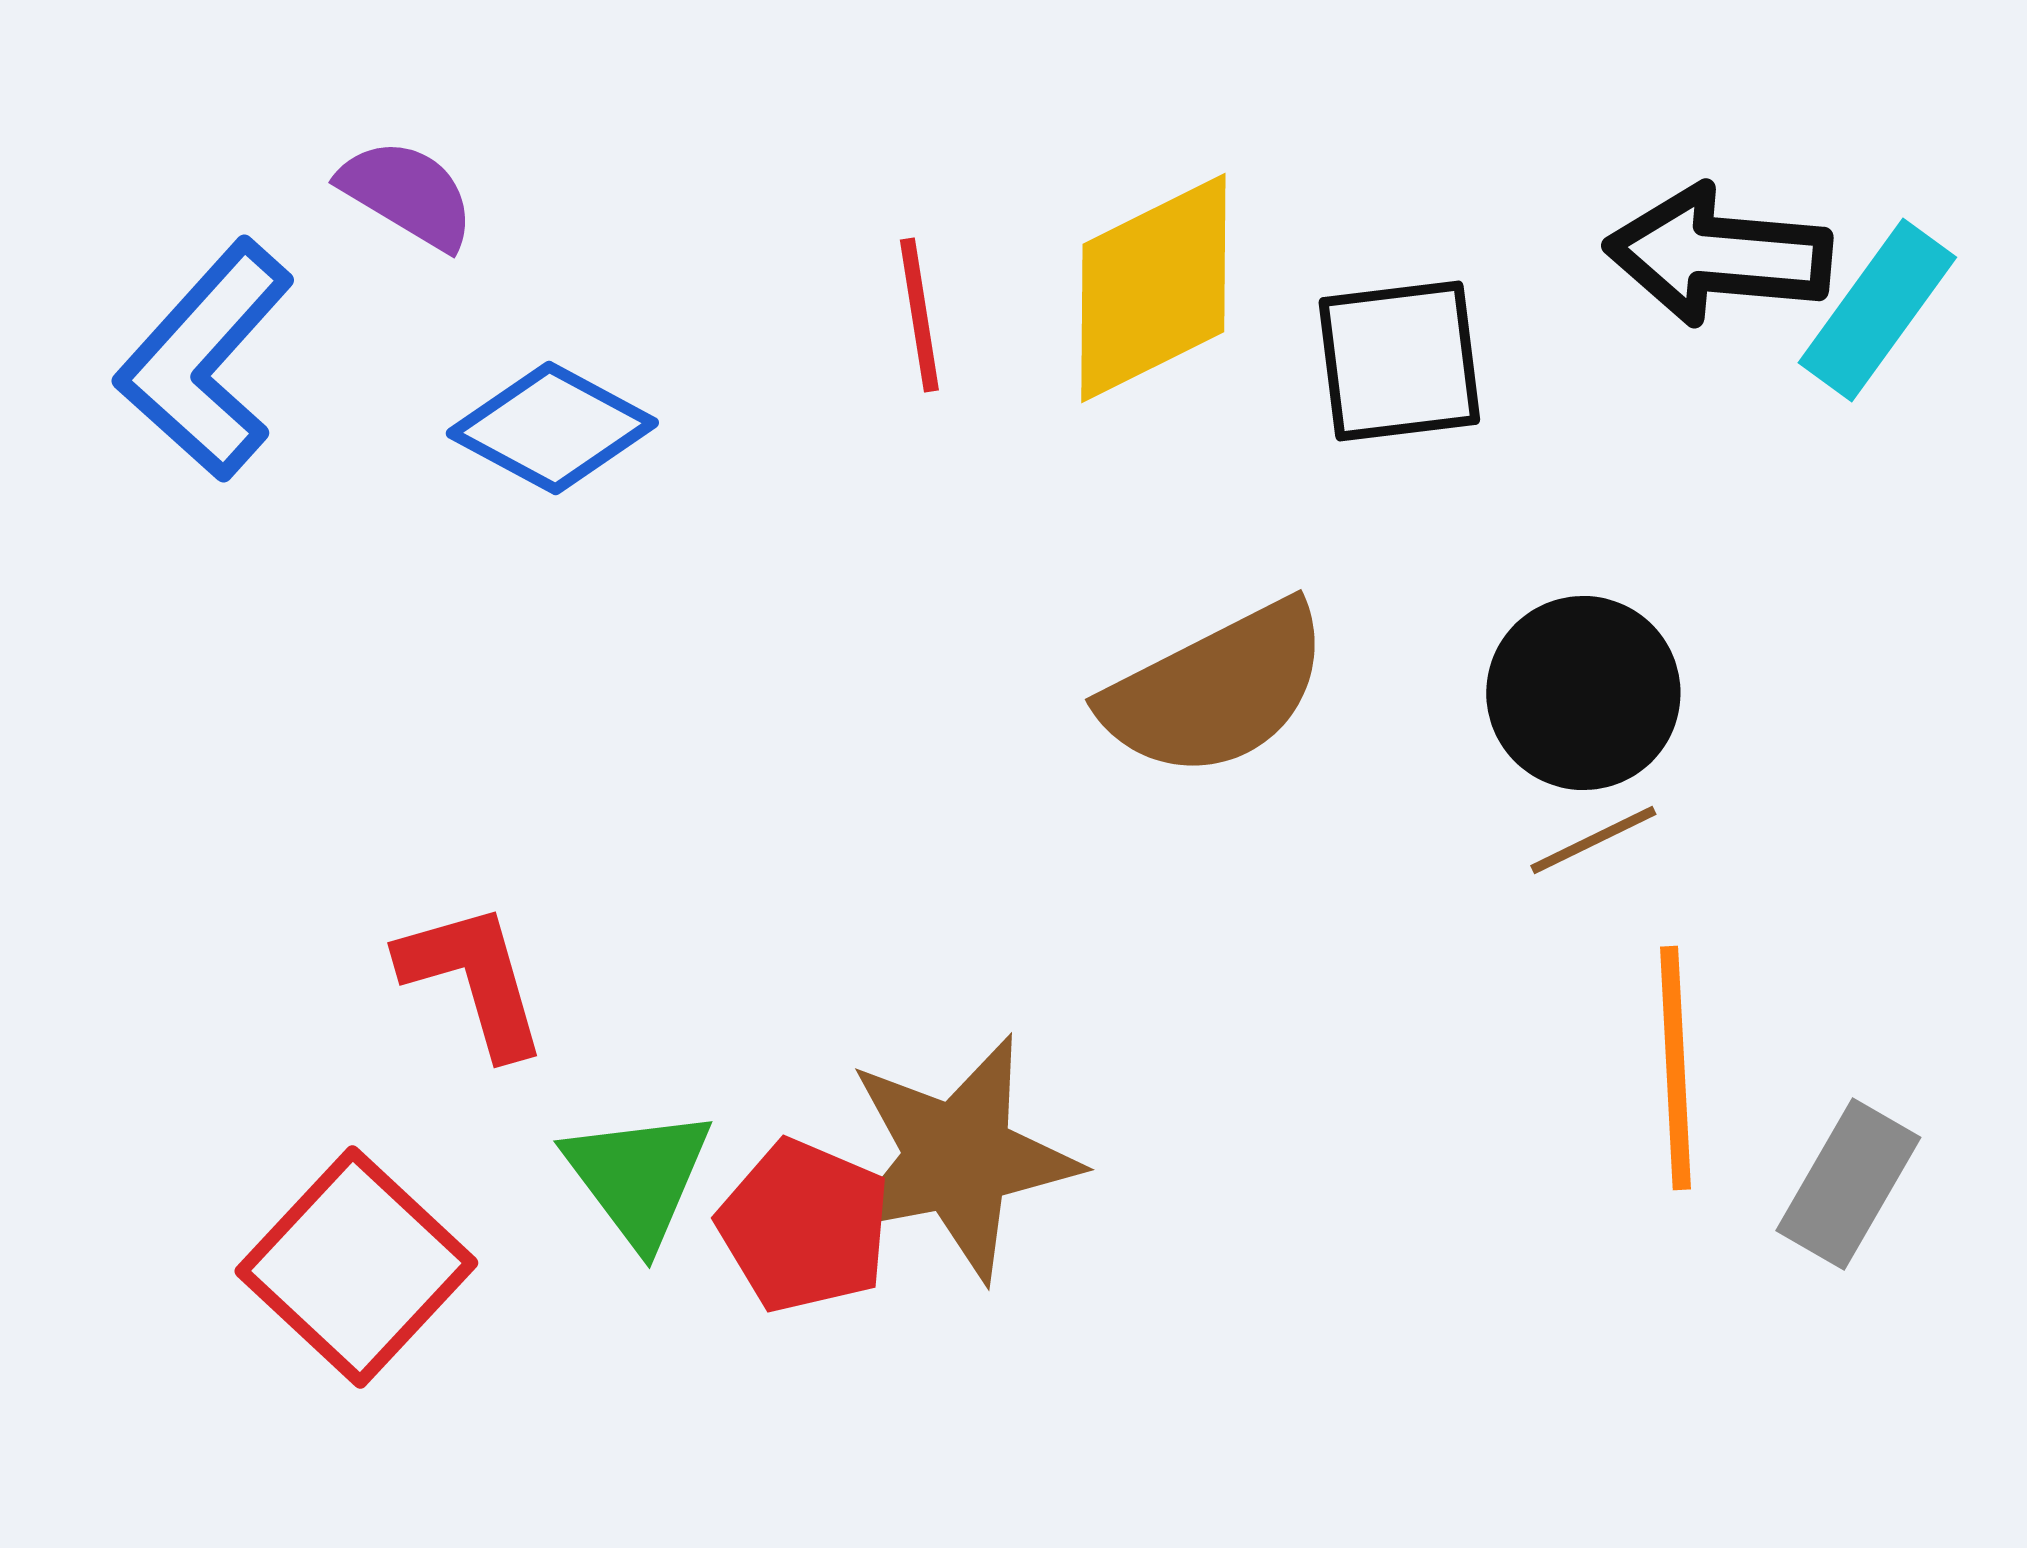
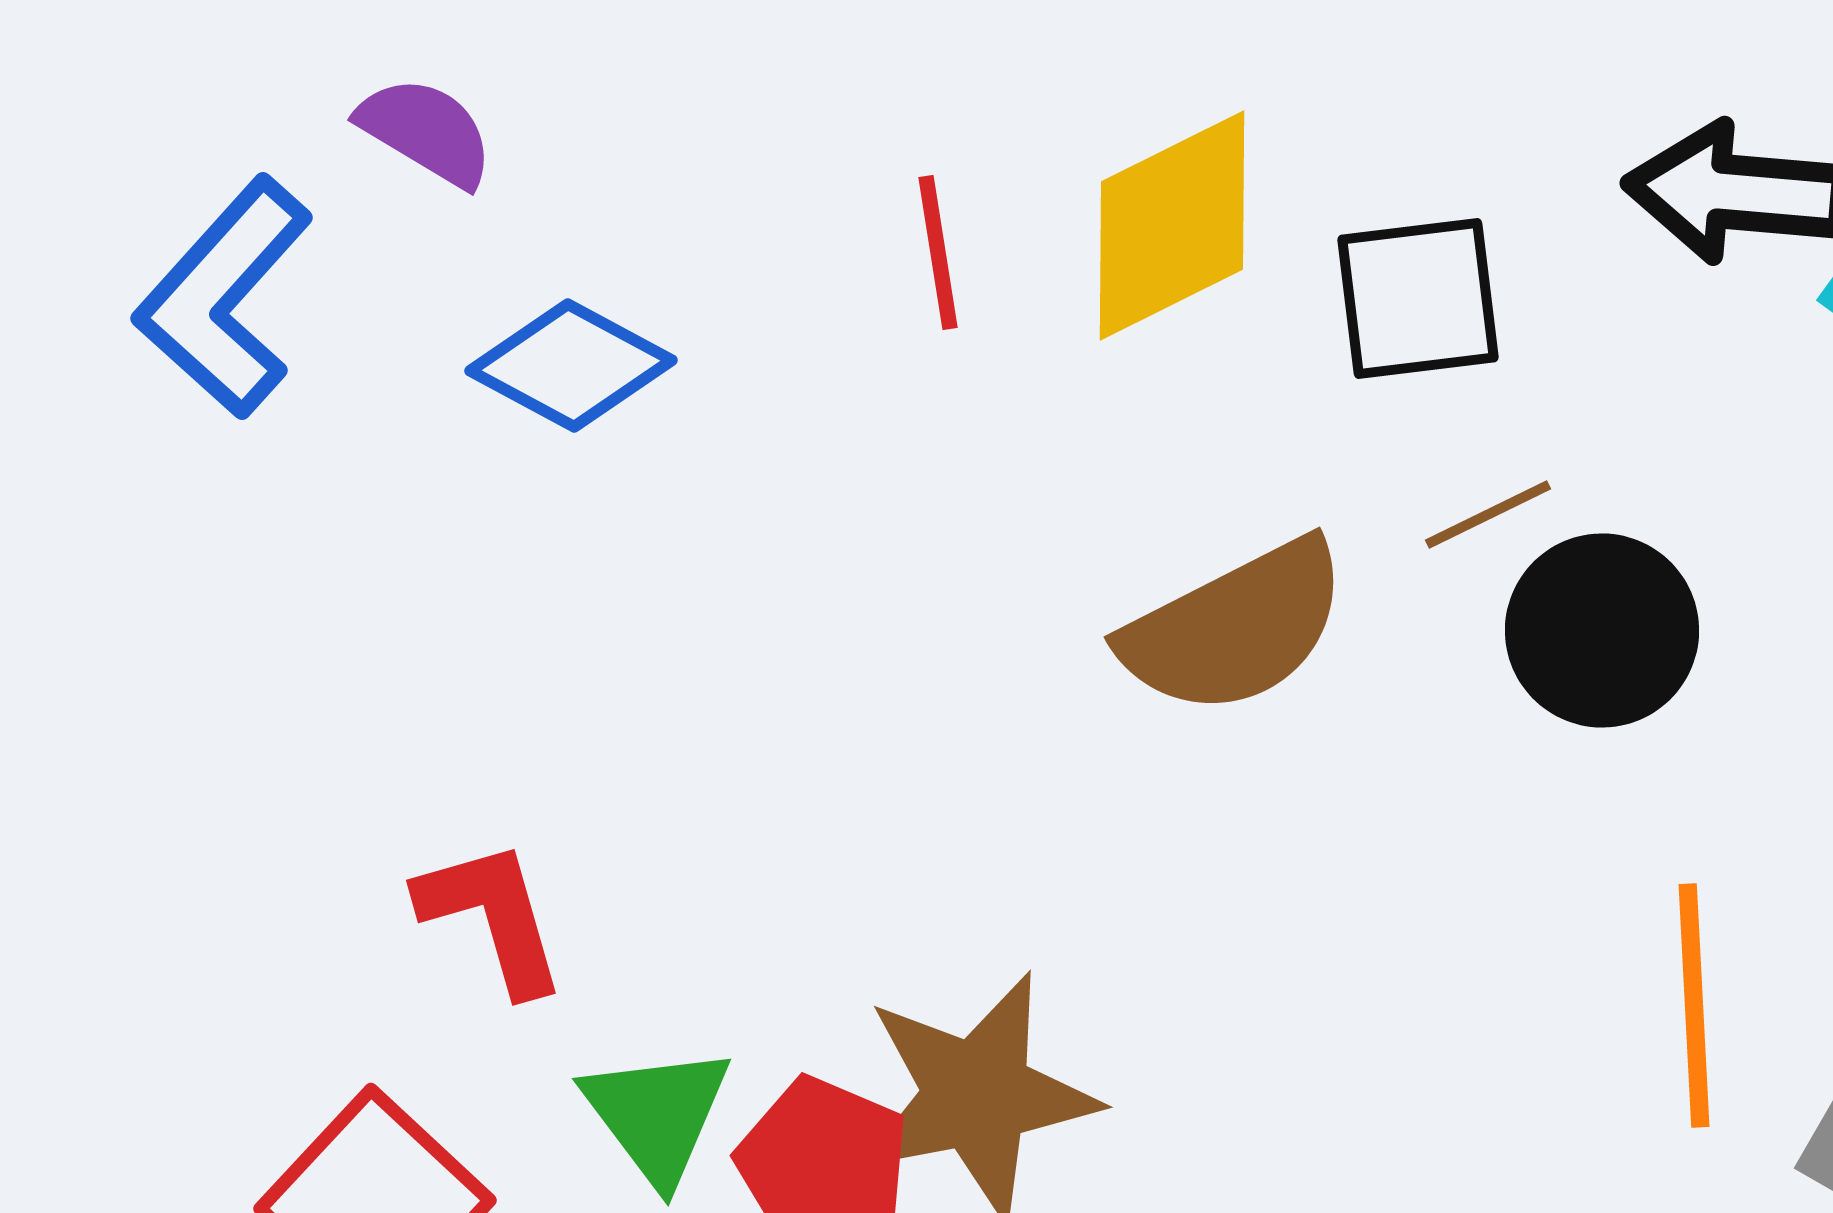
brown line: (1593, 840) -> (1488, 514), moved

